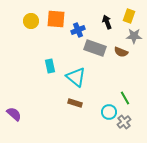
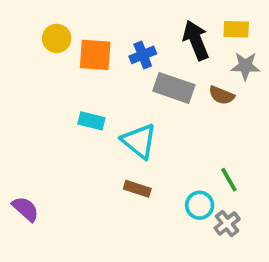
yellow rectangle: (129, 16) -> (236, 29), turned 72
orange square: (56, 19) -> (95, 55), moved
black arrow: (107, 22) -> (196, 40), size x1.5
cyan rectangle: (50, 66) -> (91, 121), turned -64

